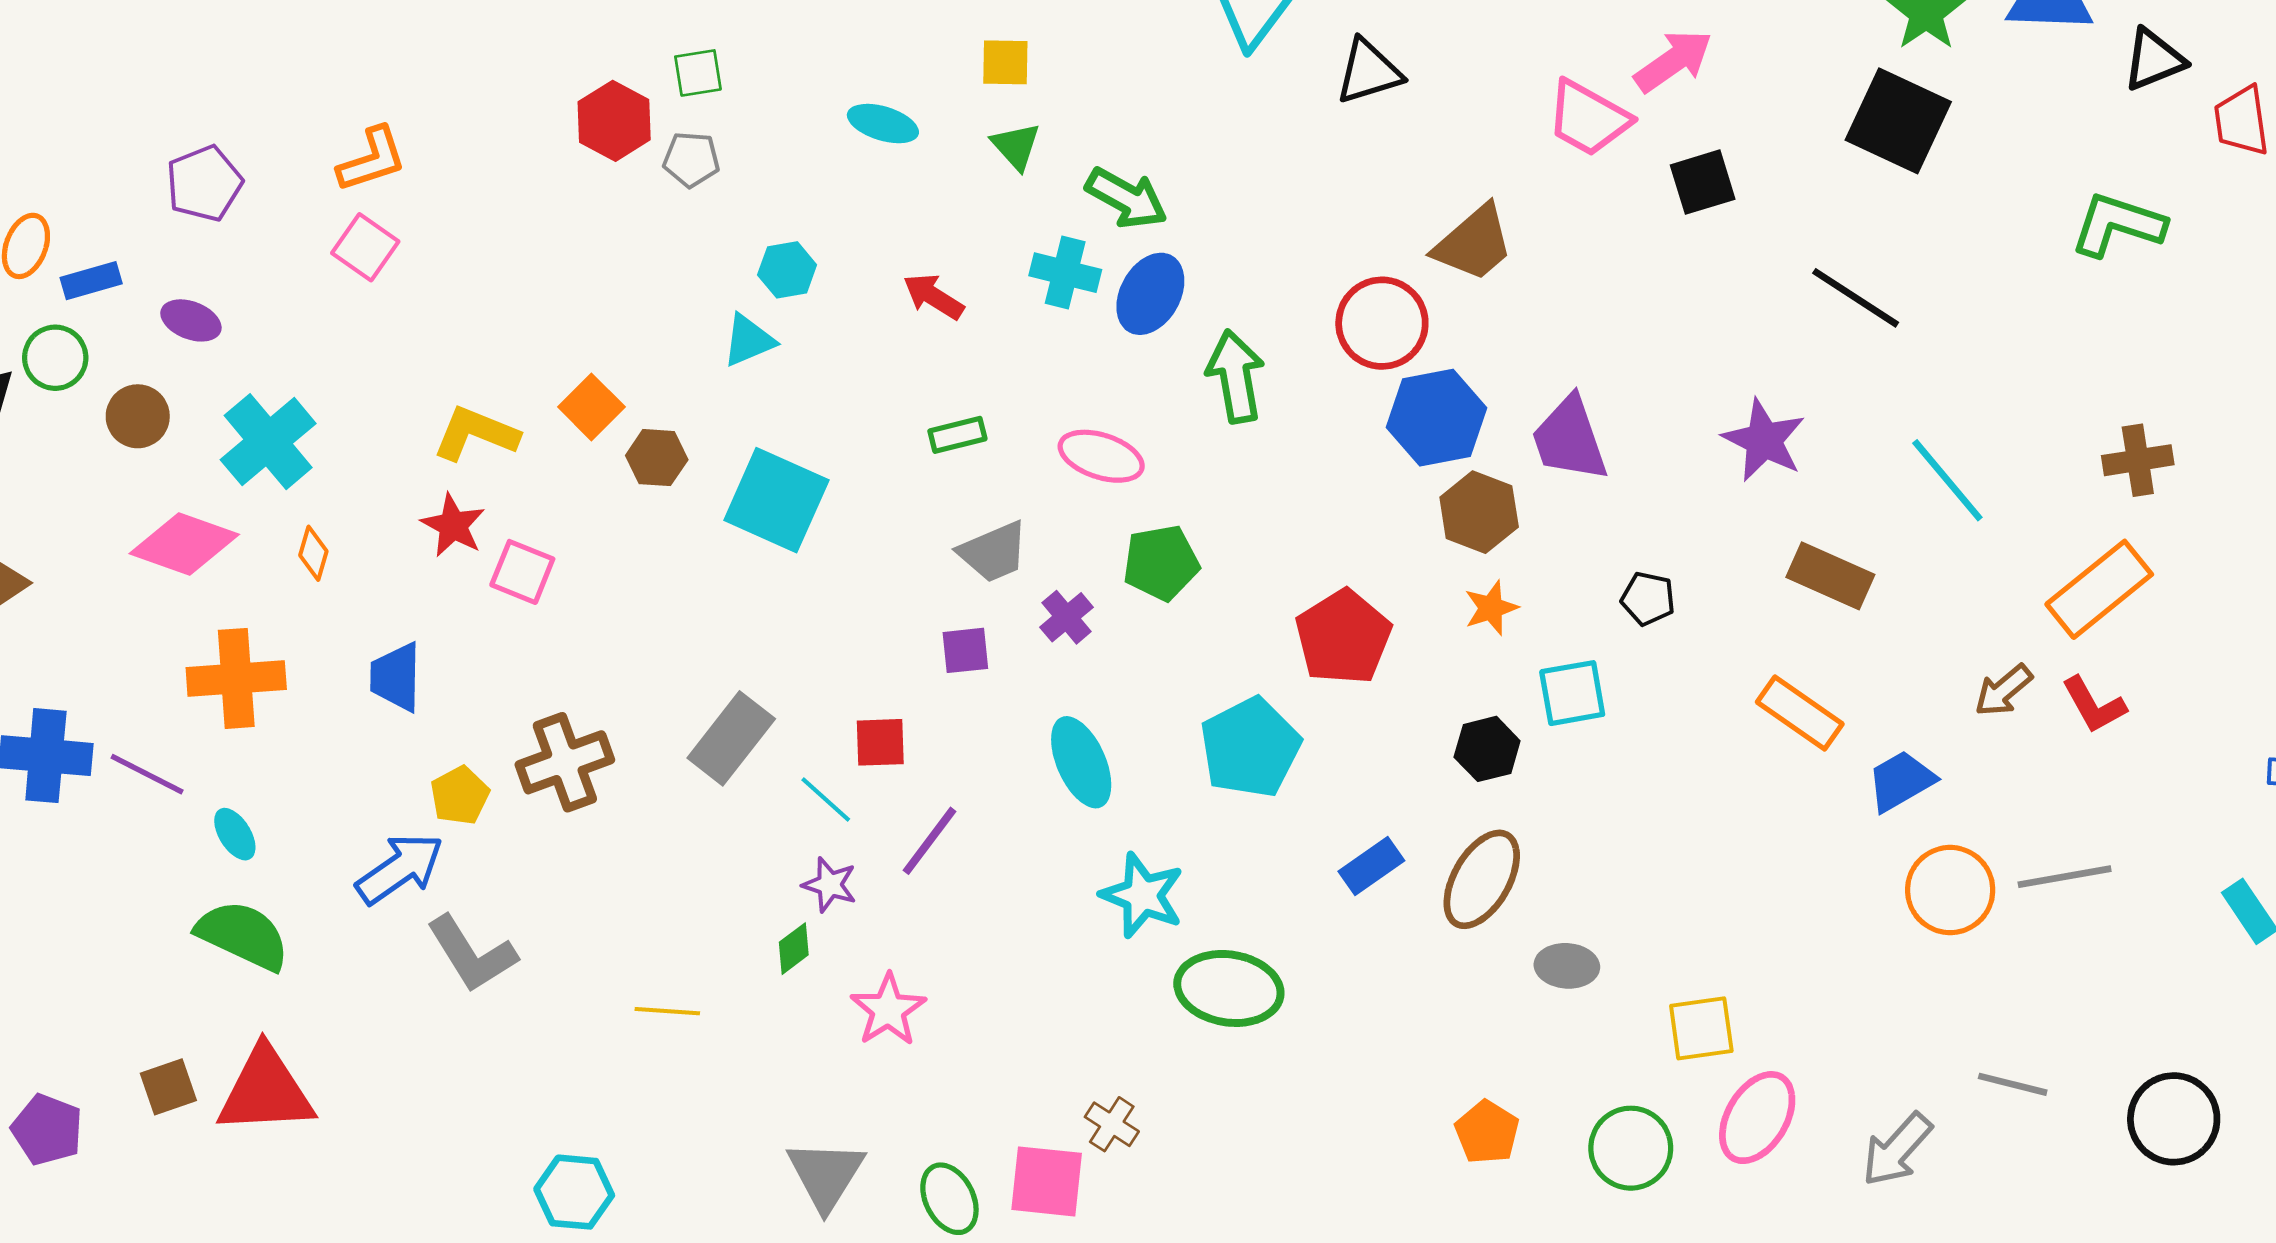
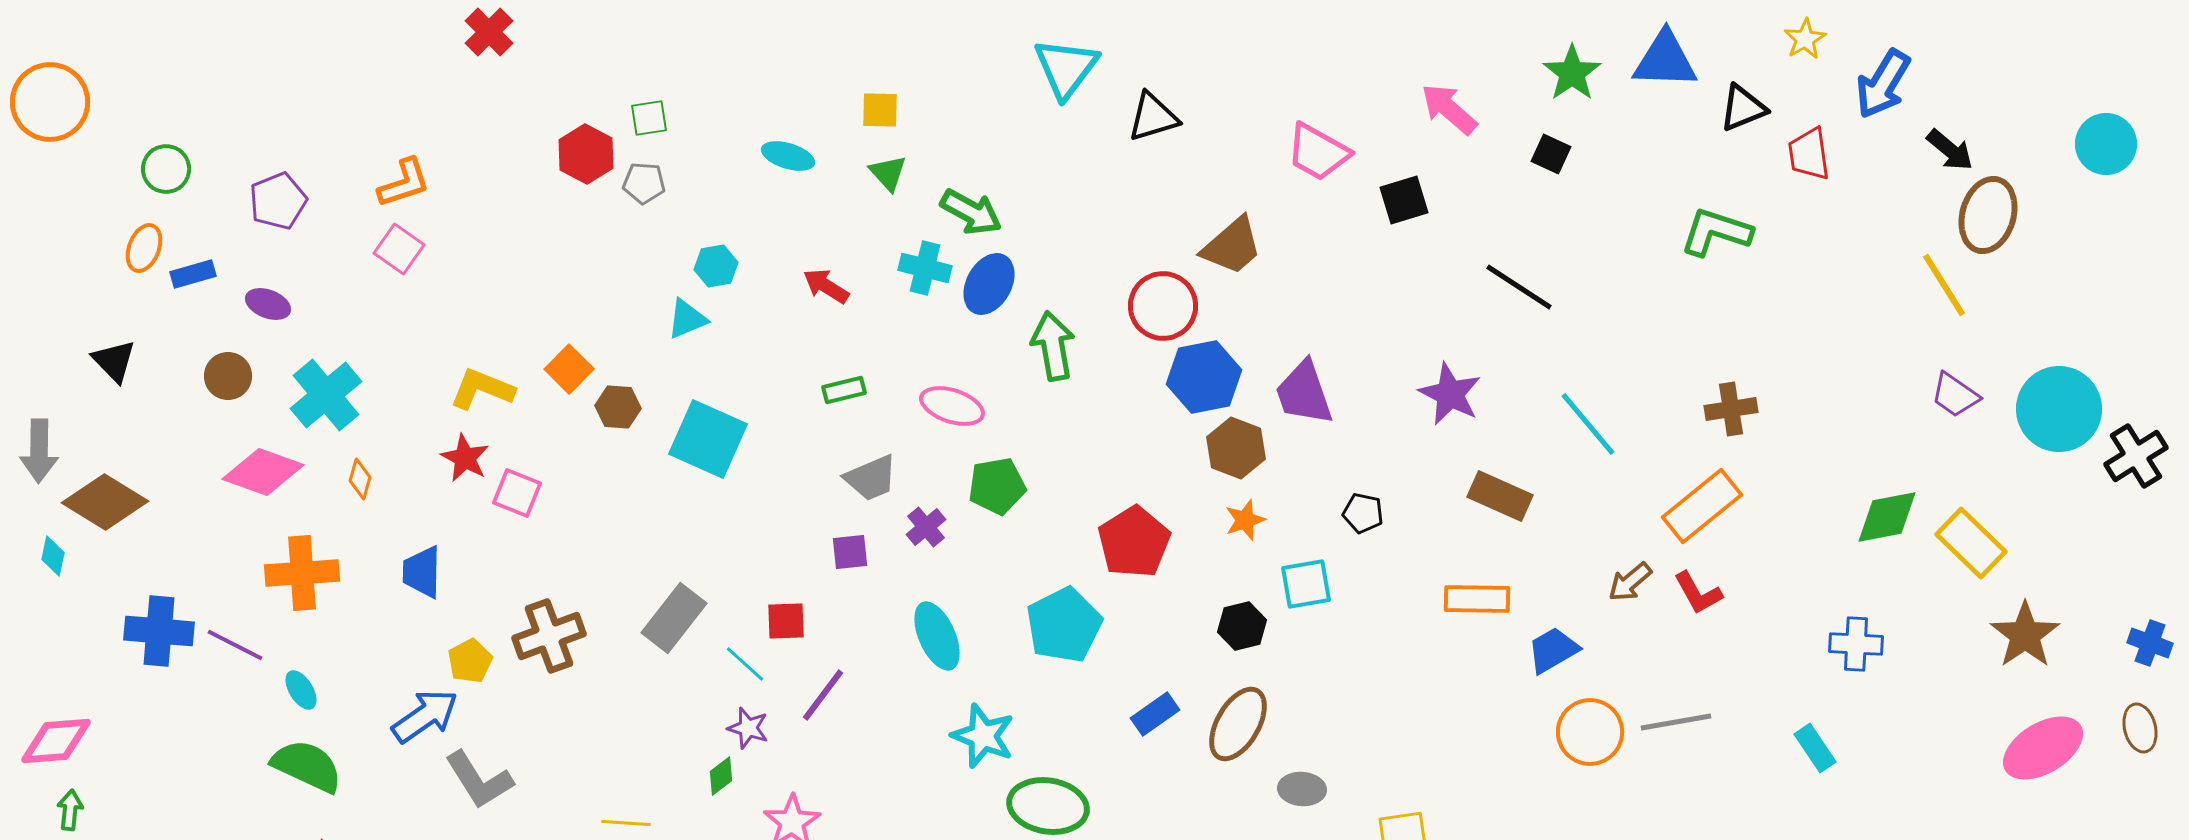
pink arrow: (1673, 61) -> (1449, 109), moved, turned -104
black square: (1898, 121) -> (1551, 154), size x0.5
green circle: (55, 358) -> (166, 169), moved
orange rectangle: (1800, 713) -> (1477, 599), turned -34

